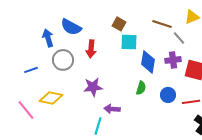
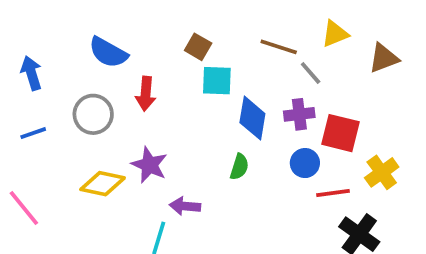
blue arrow: (48, 38) -> (31, 73), moved
purple star: (93, 87) -> (149, 165), turned 30
blue circle: (168, 95) -> (305, 163), moved
yellow diamond: (51, 98) -> (103, 184), moved

